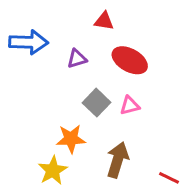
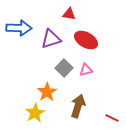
purple triangle: (77, 59) -> (51, 39), size x1.5
orange star: (71, 139) -> (47, 92), turned -30

